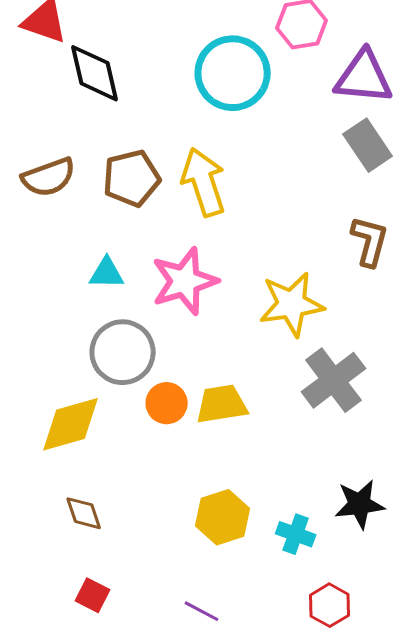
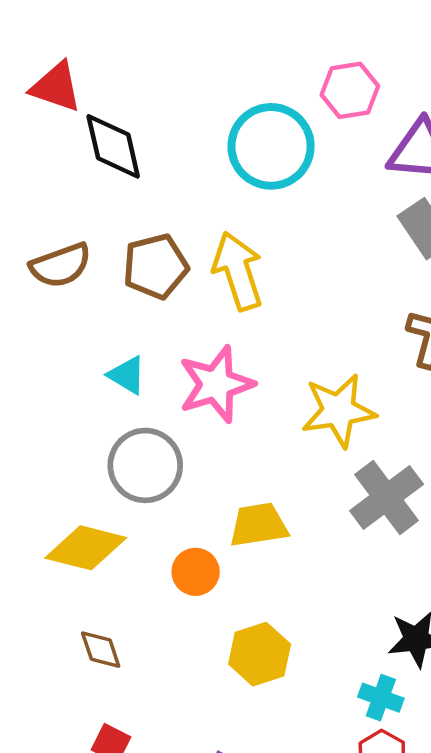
cyan triangle: (107, 273) -> (127, 375), turned 30
orange circle: (167, 403) -> (196, 572), moved
yellow diamond: (71, 424) -> (86, 548), turned 30
cyan cross: (296, 534) -> (381, 698), moved

